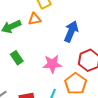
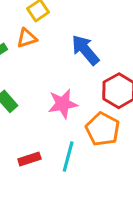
blue arrow: (71, 31) -> (85, 50), turned -55

